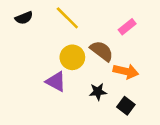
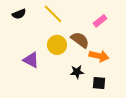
purple triangle: (56, 81) -> (31, 60), moved
black square: (126, 106) -> (99, 83), turned -32

